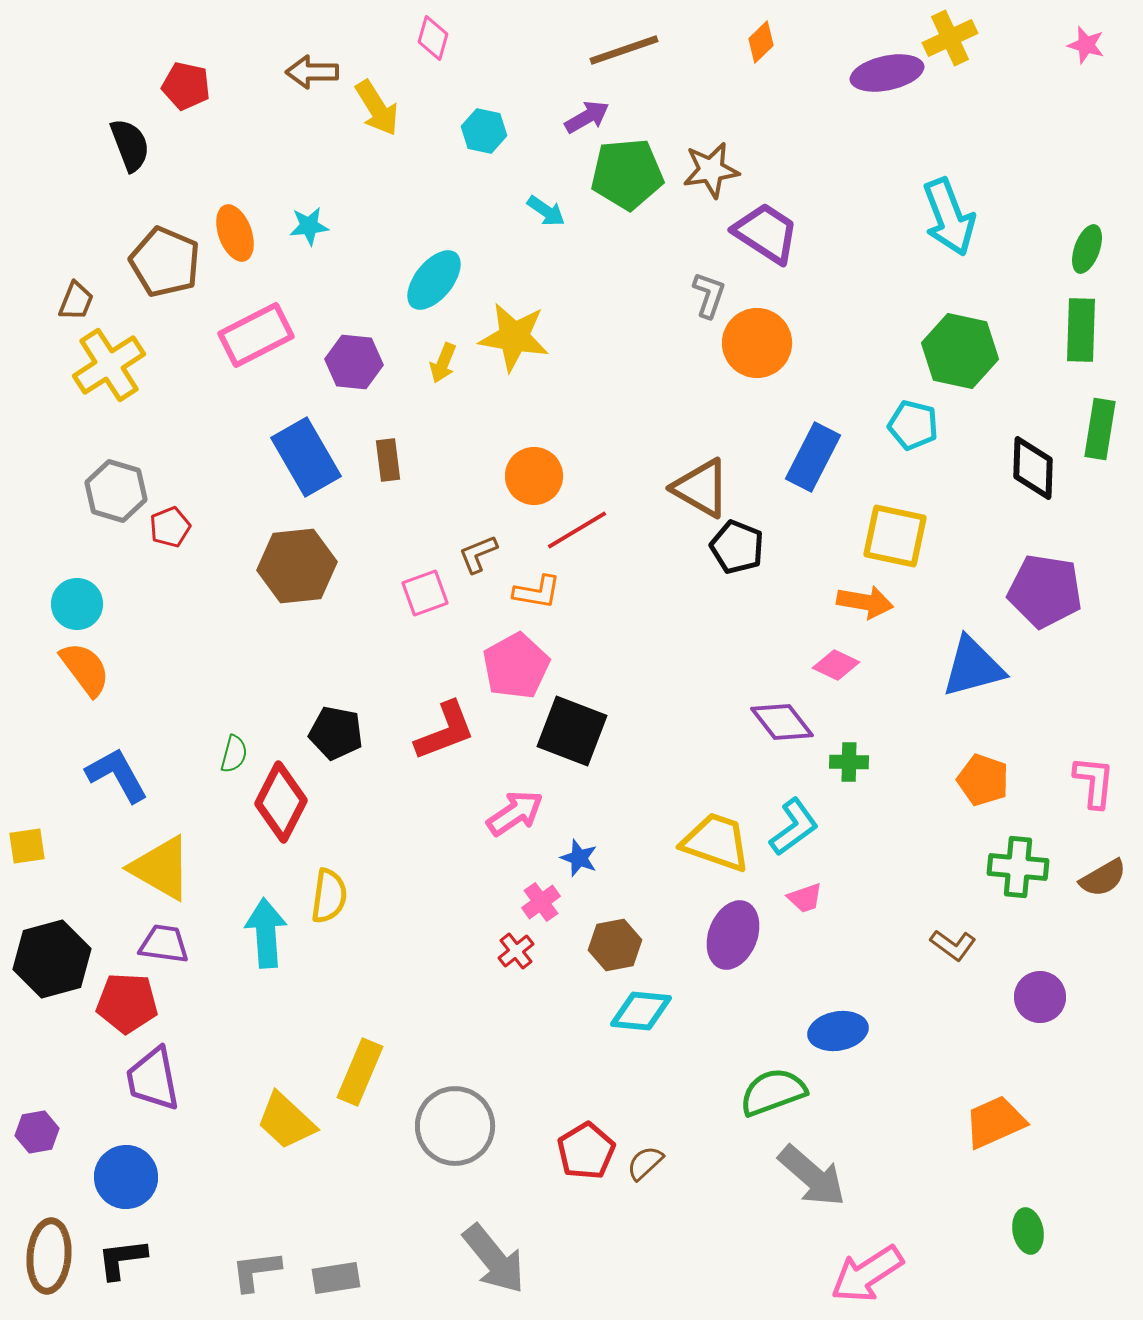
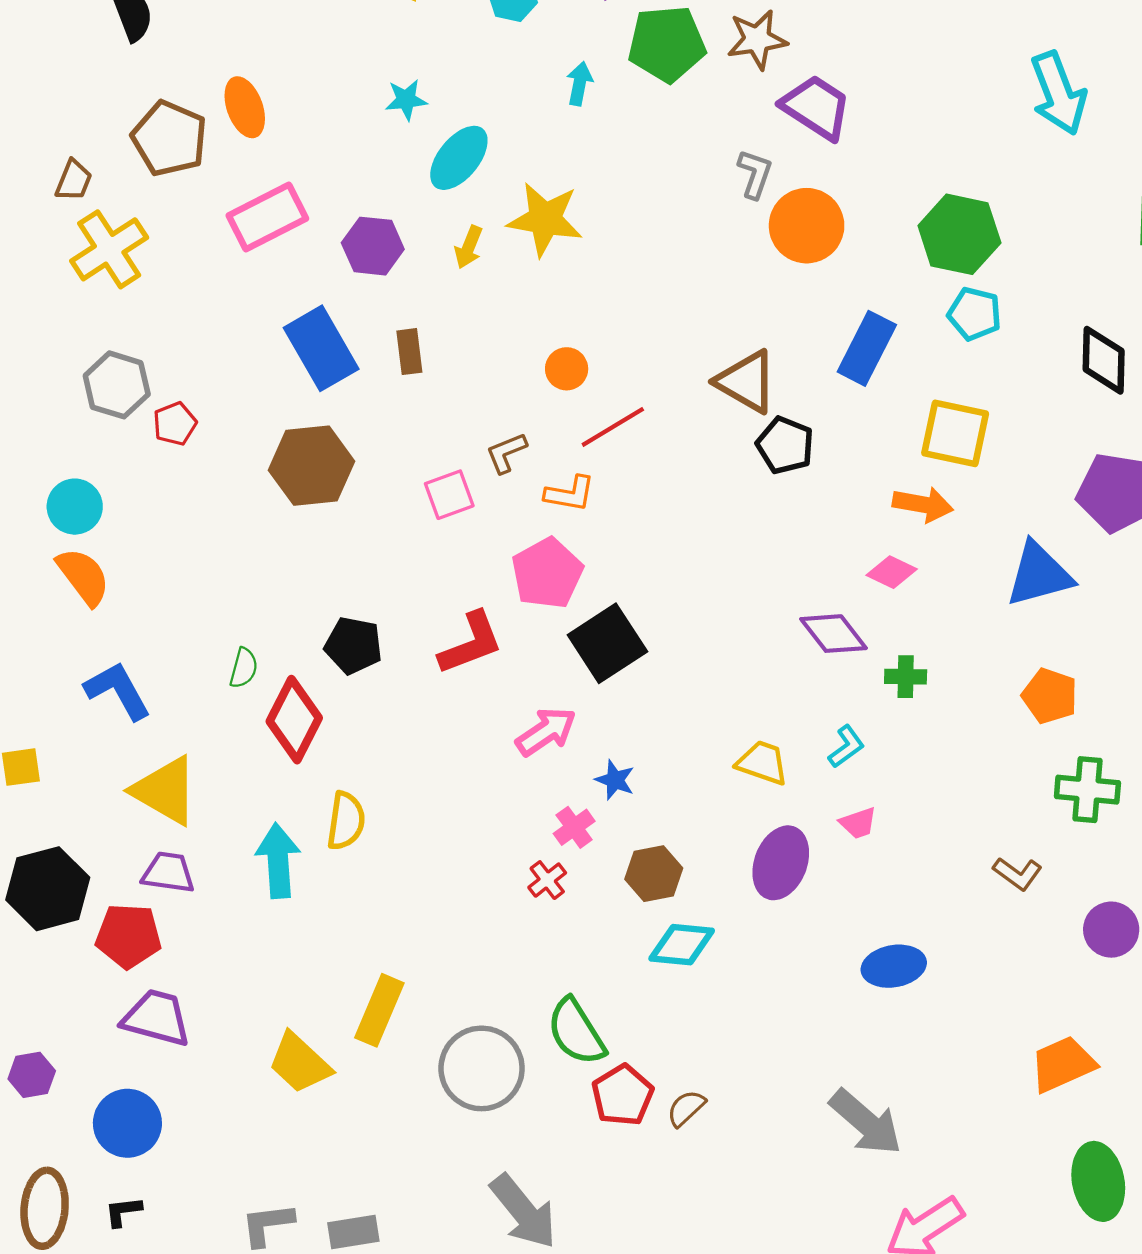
cyan arrow: (546, 211) -> (579, 84), turned -114
cyan arrow: (949, 217) -> (1058, 93), moved
cyan star: (309, 226) -> (406, 100), moved
green hexagon: (960, 351) -> (959, 234), moved
orange circle: (534, 476) -> (567, 369), size x0.7
black square: (572, 731) -> (607, 643), turned 36
cyan L-shape: (794, 827) -> (846, 747), size x0.7
yellow trapezoid: (716, 842) -> (762, 763), size x0.7
purple trapezoid: (153, 1079) -> (156, 1018), turned 116
green semicircle: (773, 1092) -> (576, 1032), moved, turned -102
green ellipse: (1028, 1231) -> (1098, 1181), size x1.6
black L-shape: (122, 1259) -> (123, 1212), size x0.7

